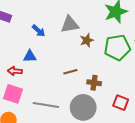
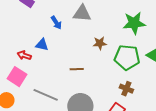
gray triangle: (70, 25) -> (82, 13), moved
brown cross: (94, 83) -> (126, 89), moved

